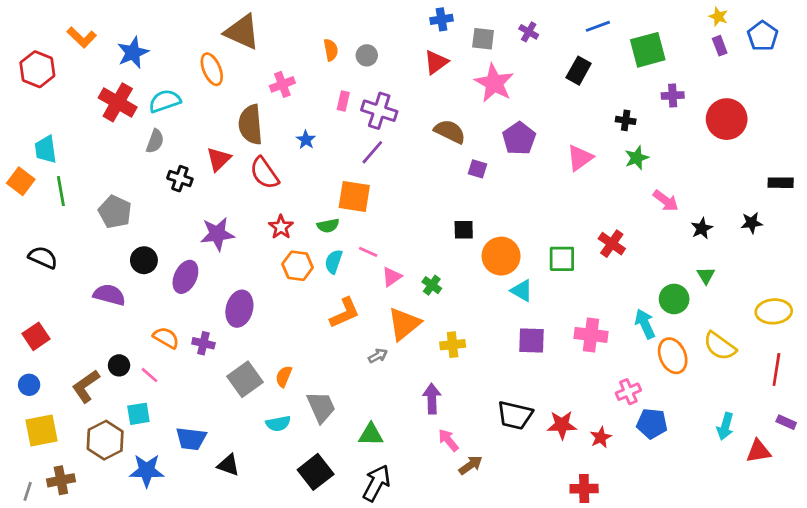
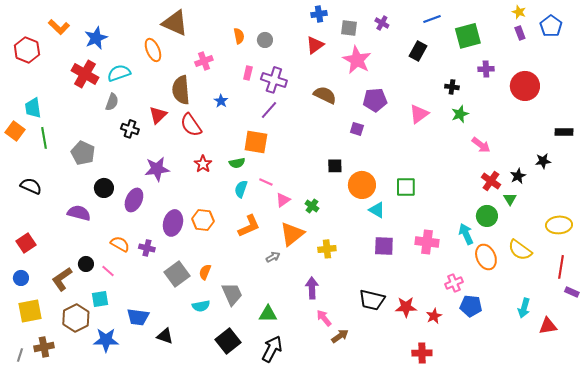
purple pentagon: (519, 138) -> (375, 100), turned 30
purple square: (478, 169) -> (357, 129), moved
black star: (702, 228) -> (518, 176), moved
red cross: (612, 244) -> (491, 181), moved
orange hexagon: (298, 266) -> (203, 220), moved
purple rectangle: (786, 422) -> (572, 292), moved

